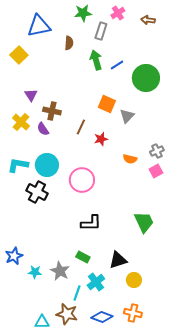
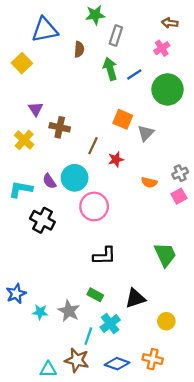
pink cross: (118, 13) -> (162, 48), moved
purple semicircle: (43, 129) -> (49, 181), moved
cyan circle: (47, 165) -> (75, 178), moved
yellow circle: (134, 280) -> (166, 321), moved

